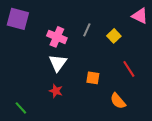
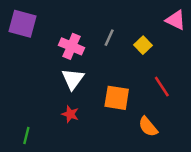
orange square: (93, 78) -> (117, 98), size x1.5
green line: (21, 108) -> (26, 135), turned 56

